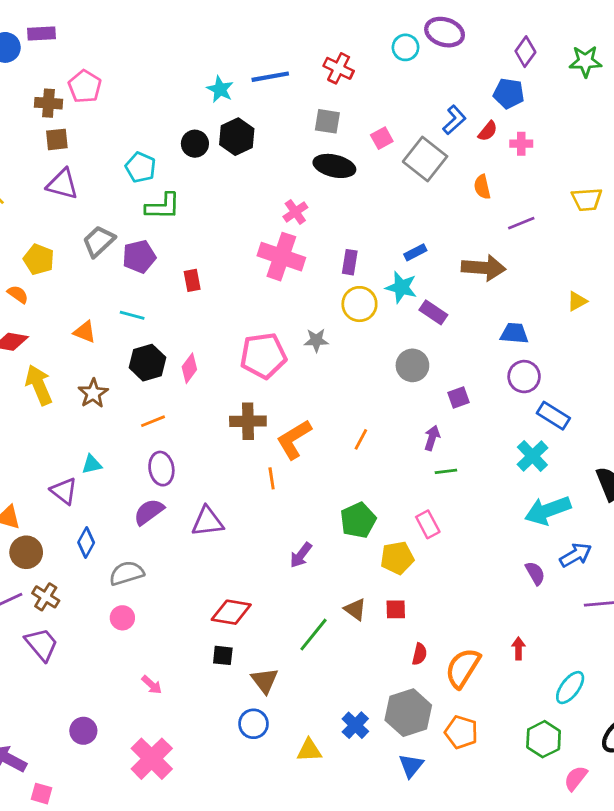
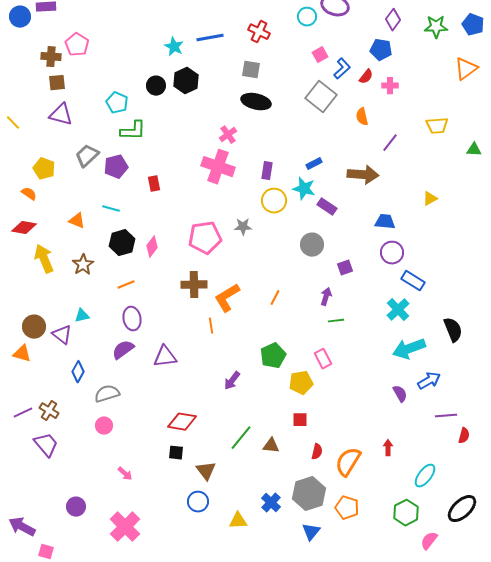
pink square: (382, 138) -> (320, 55), moved
purple line: (521, 223) -> (390, 143), turned -30
brown circle: (26, 552) -> (34, 327), moved
brown triangle: (355, 609) -> (271, 446), moved, turned -30

